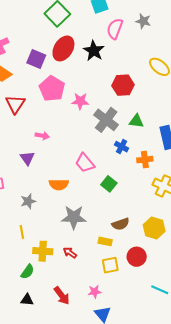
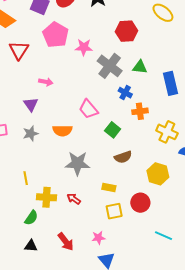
orange cross: (145, 160) -> (140, 111), moved
gray star: (28, 201) -> (31, 133), moved
brown semicircle: (121, 224) -> (123, 157), moved

